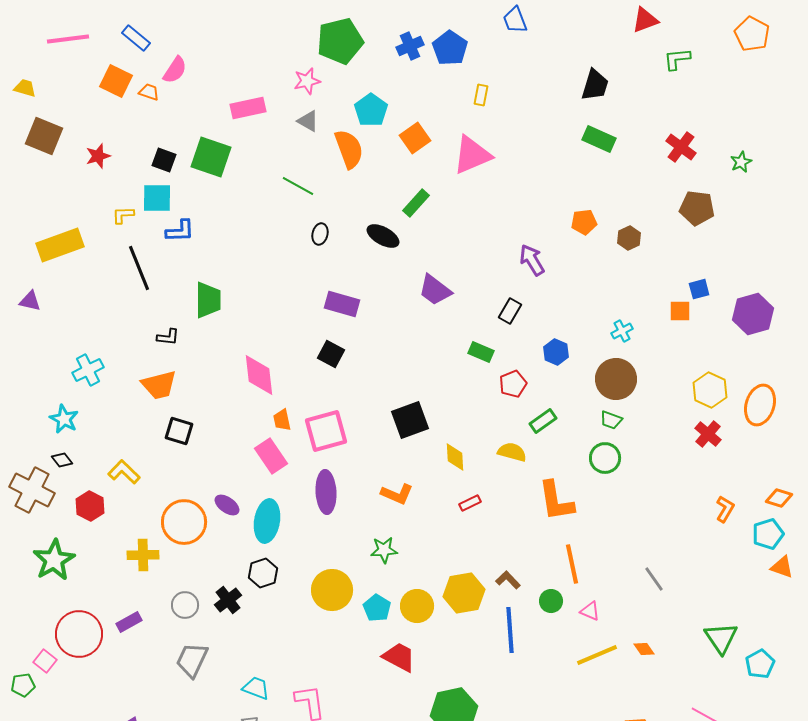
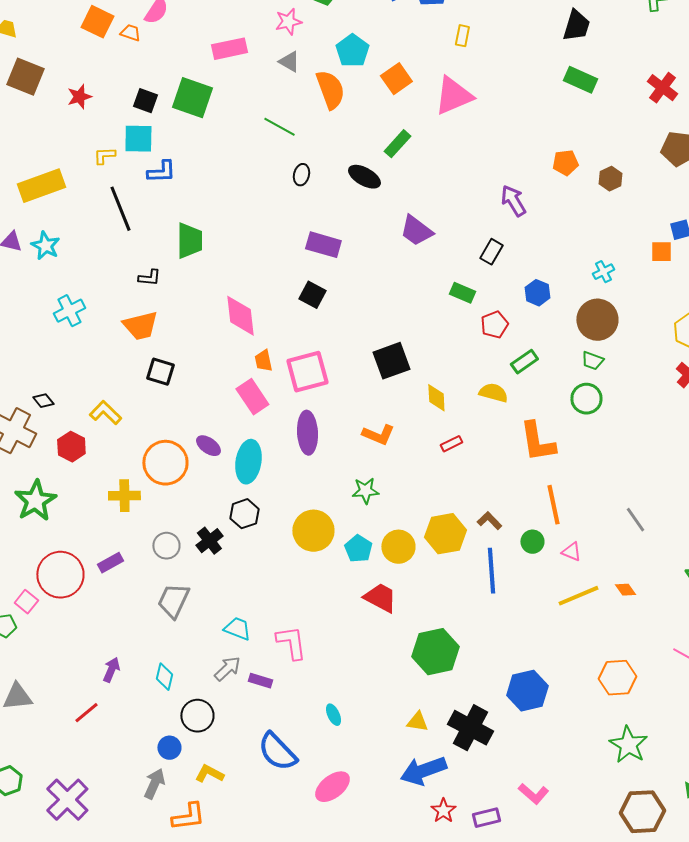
cyan star: (64, 419) -> (45, 246), moved

